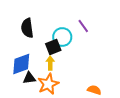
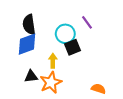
black square: (53, 47) -> (73, 47), moved
blue diamond: (21, 64) -> (27, 44), moved

